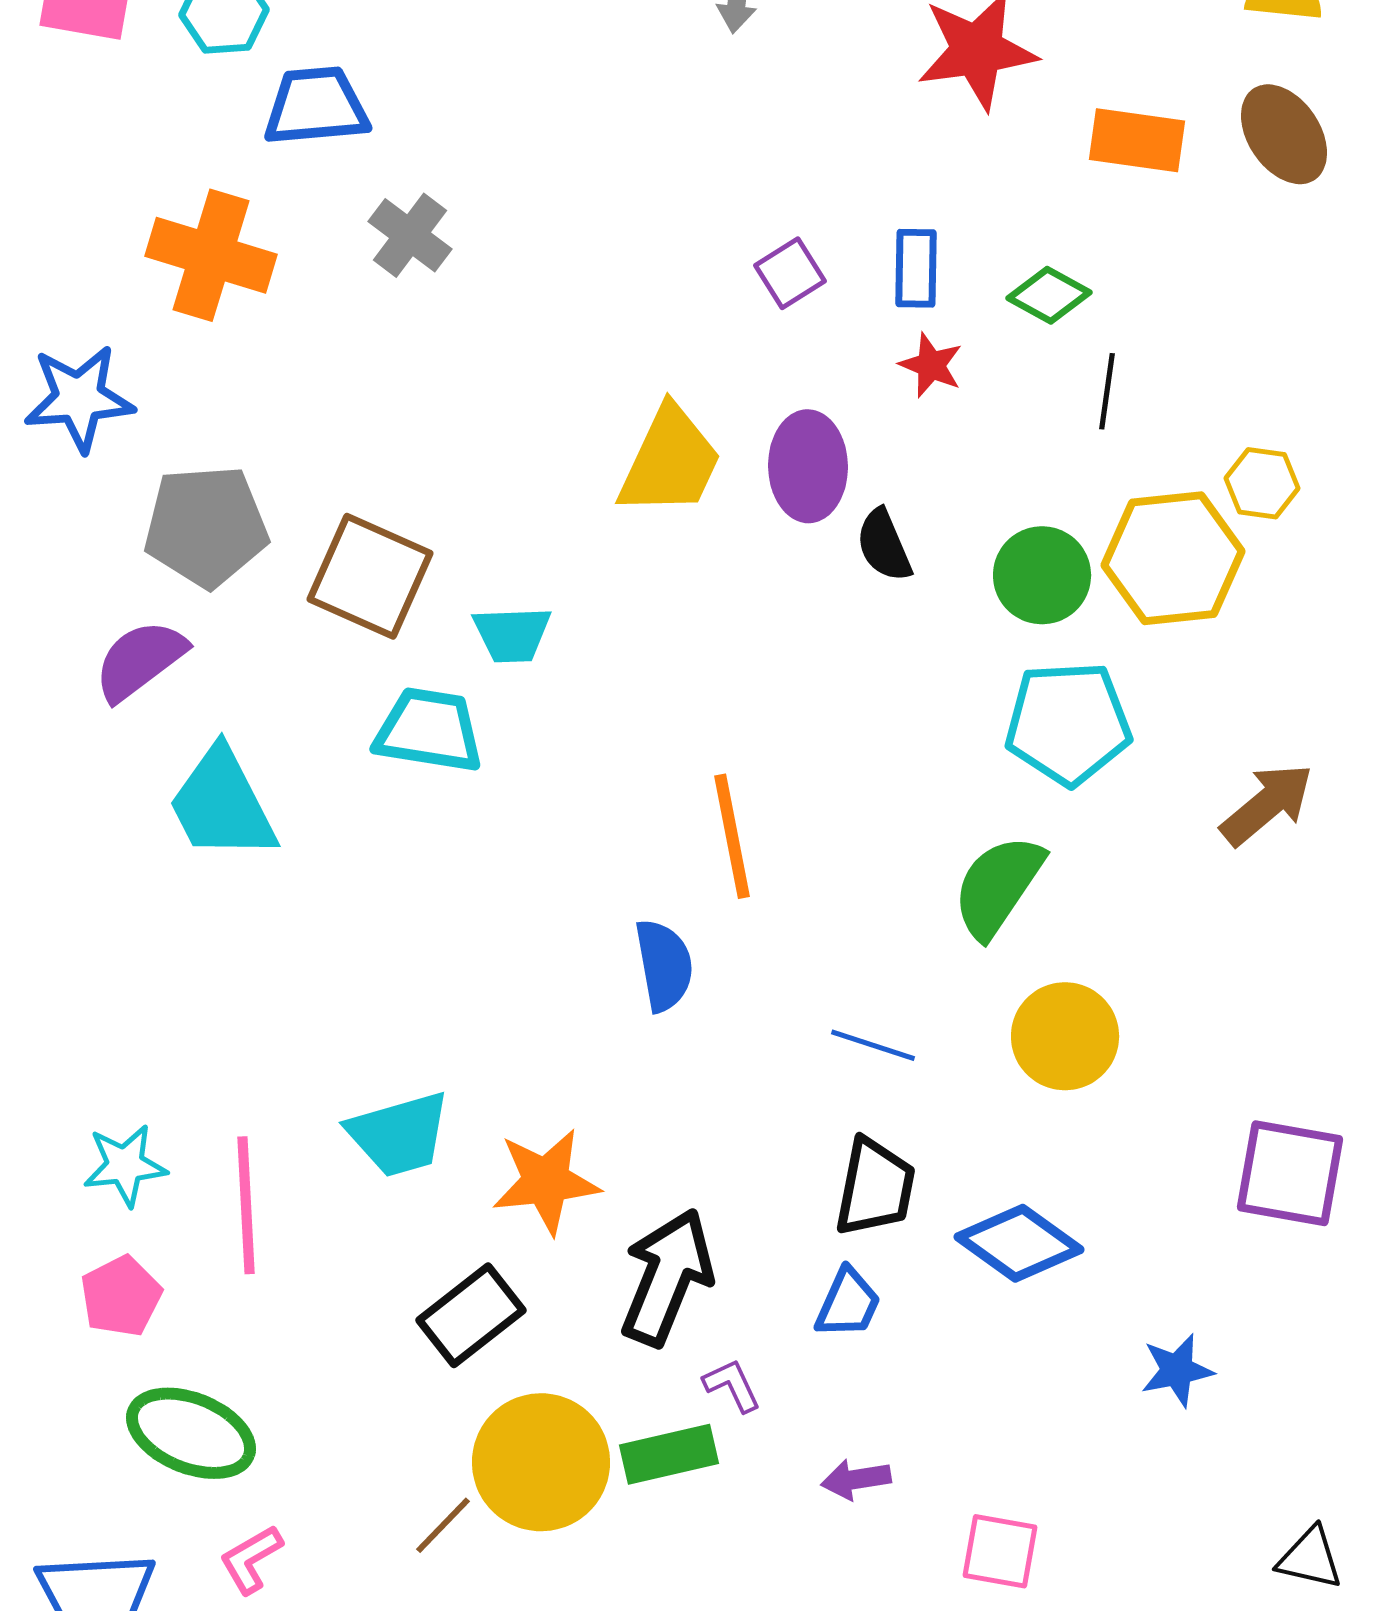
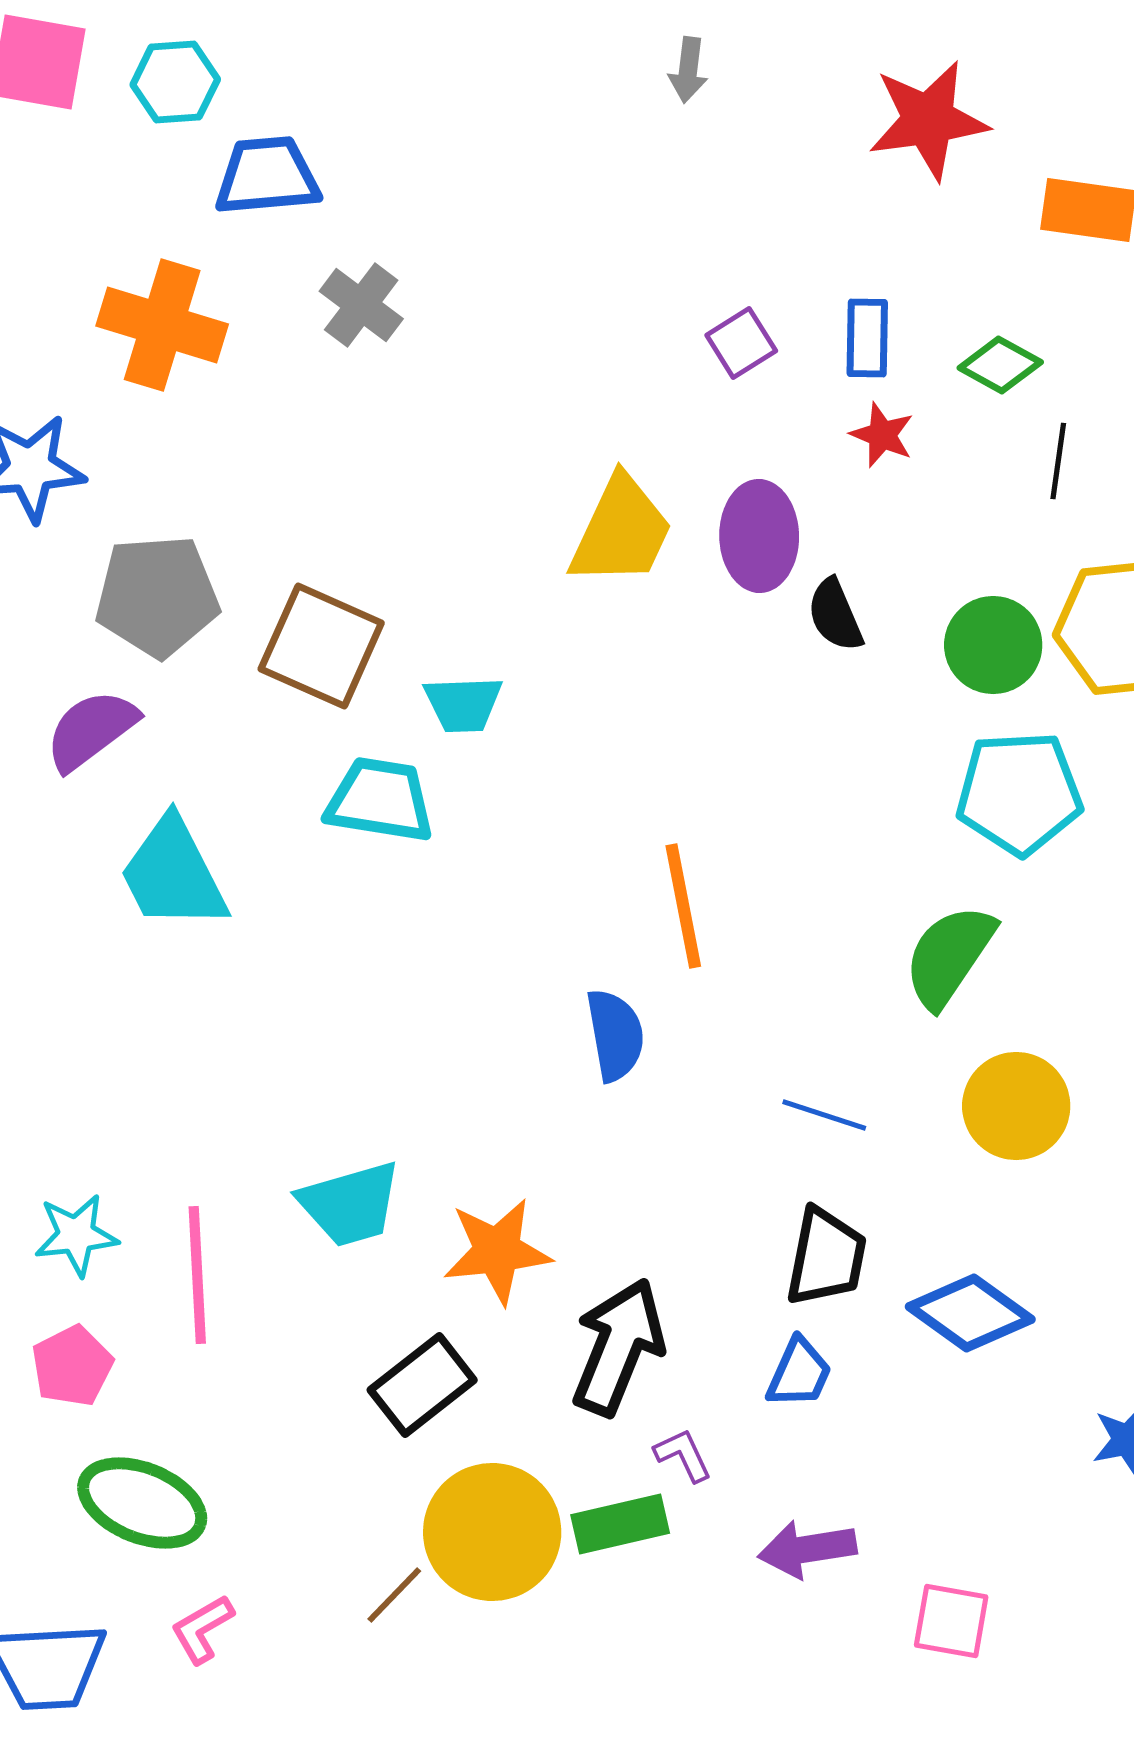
purple arrow: (856, 1479) -> (807, 1549), size x1.4

